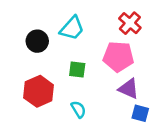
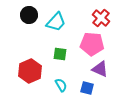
black circle: (37, 41) -> (29, 15), moved
blue square: (140, 113) -> (87, 88), moved

